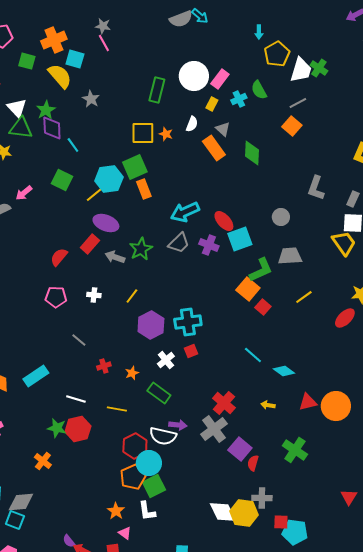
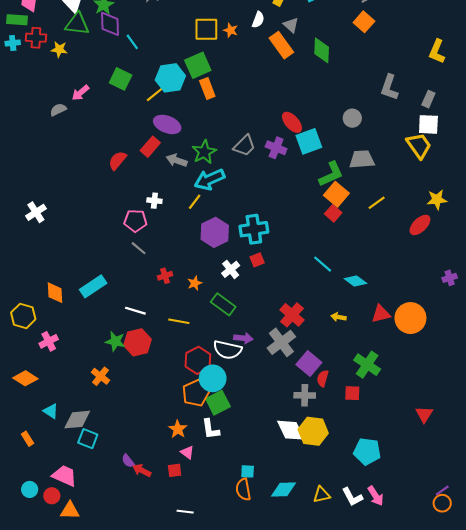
cyan arrow: (185, 212) -> (209, 179), moved
orange square: (248, 289) -> (336, 194), moved
pink pentagon: (56, 297) -> (135, 221), moved
gray cross: (262, 498) -> (305, 395), moved
cyan square: (15, 520) -> (88, 439), moved
red square: (281, 522) -> (352, 393), moved

